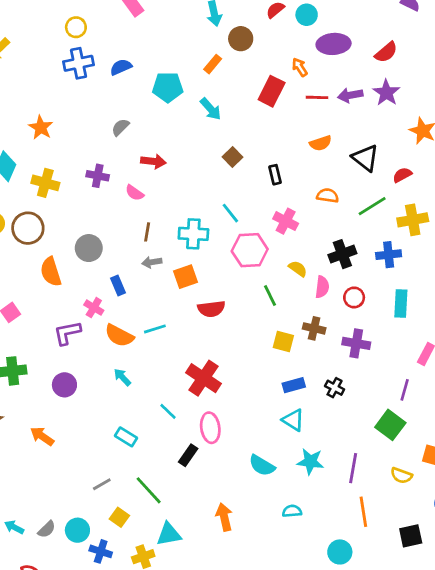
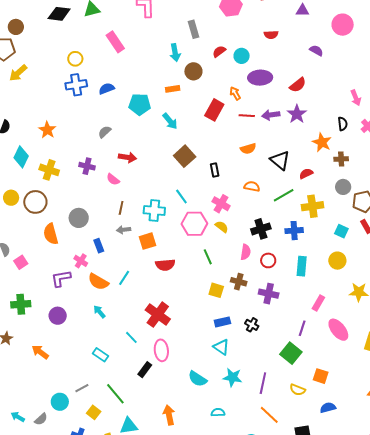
orange rectangle: (213, 64) -> (173, 89), turned 40
brown square: (233, 157) -> (185, 156), size x1.5
yellow semicircle: (298, 269) -> (222, 227), moved
cyan line: (155, 329) -> (124, 278), turned -42
orange line: (363, 512) -> (269, 415), turned -40
cyan circle: (77, 530) -> (60, 402), moved

